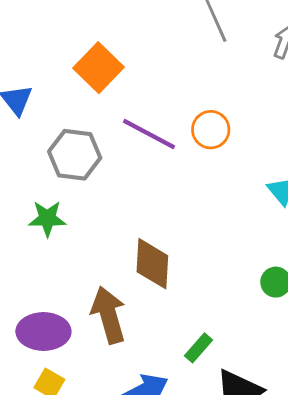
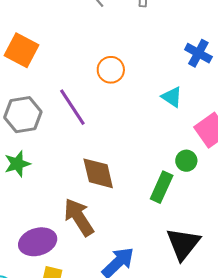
purple line: (149, 134) -> (72, 107), moved, turned 45
green rectangle: (199, 348) -> (162, 187), moved, size x1.4

